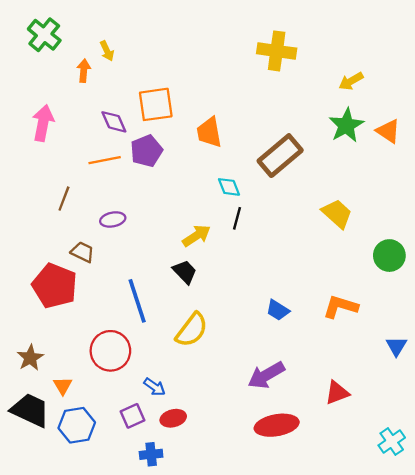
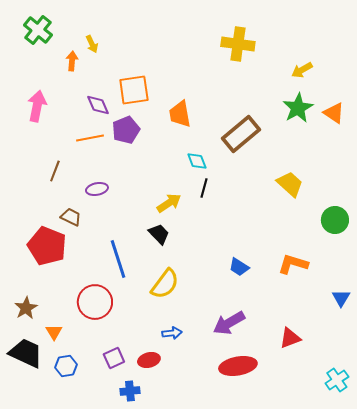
blue arrow: (155, 387) -> (172, 333), moved, turned -42
blue hexagon: (77, 425) -> (66, 366), size x0.7

